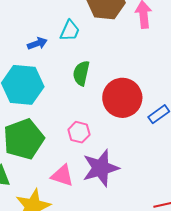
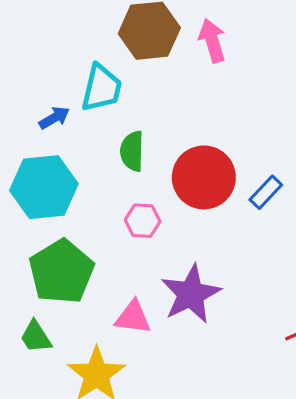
cyan trapezoid: (70, 31) -> (101, 88), size x1.4
pink hexagon: (79, 132) -> (143, 221), moved

